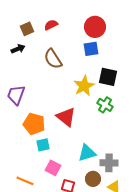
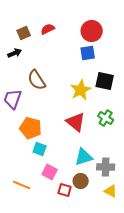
brown semicircle: (53, 59) -> (37, 80), moved
green cross: (105, 105) -> (106, 118), moved
red triangle: (66, 117) -> (76, 122), moved
cyan square: (43, 145) -> (40, 149), turned 32
brown circle: (93, 179) -> (81, 181), moved

